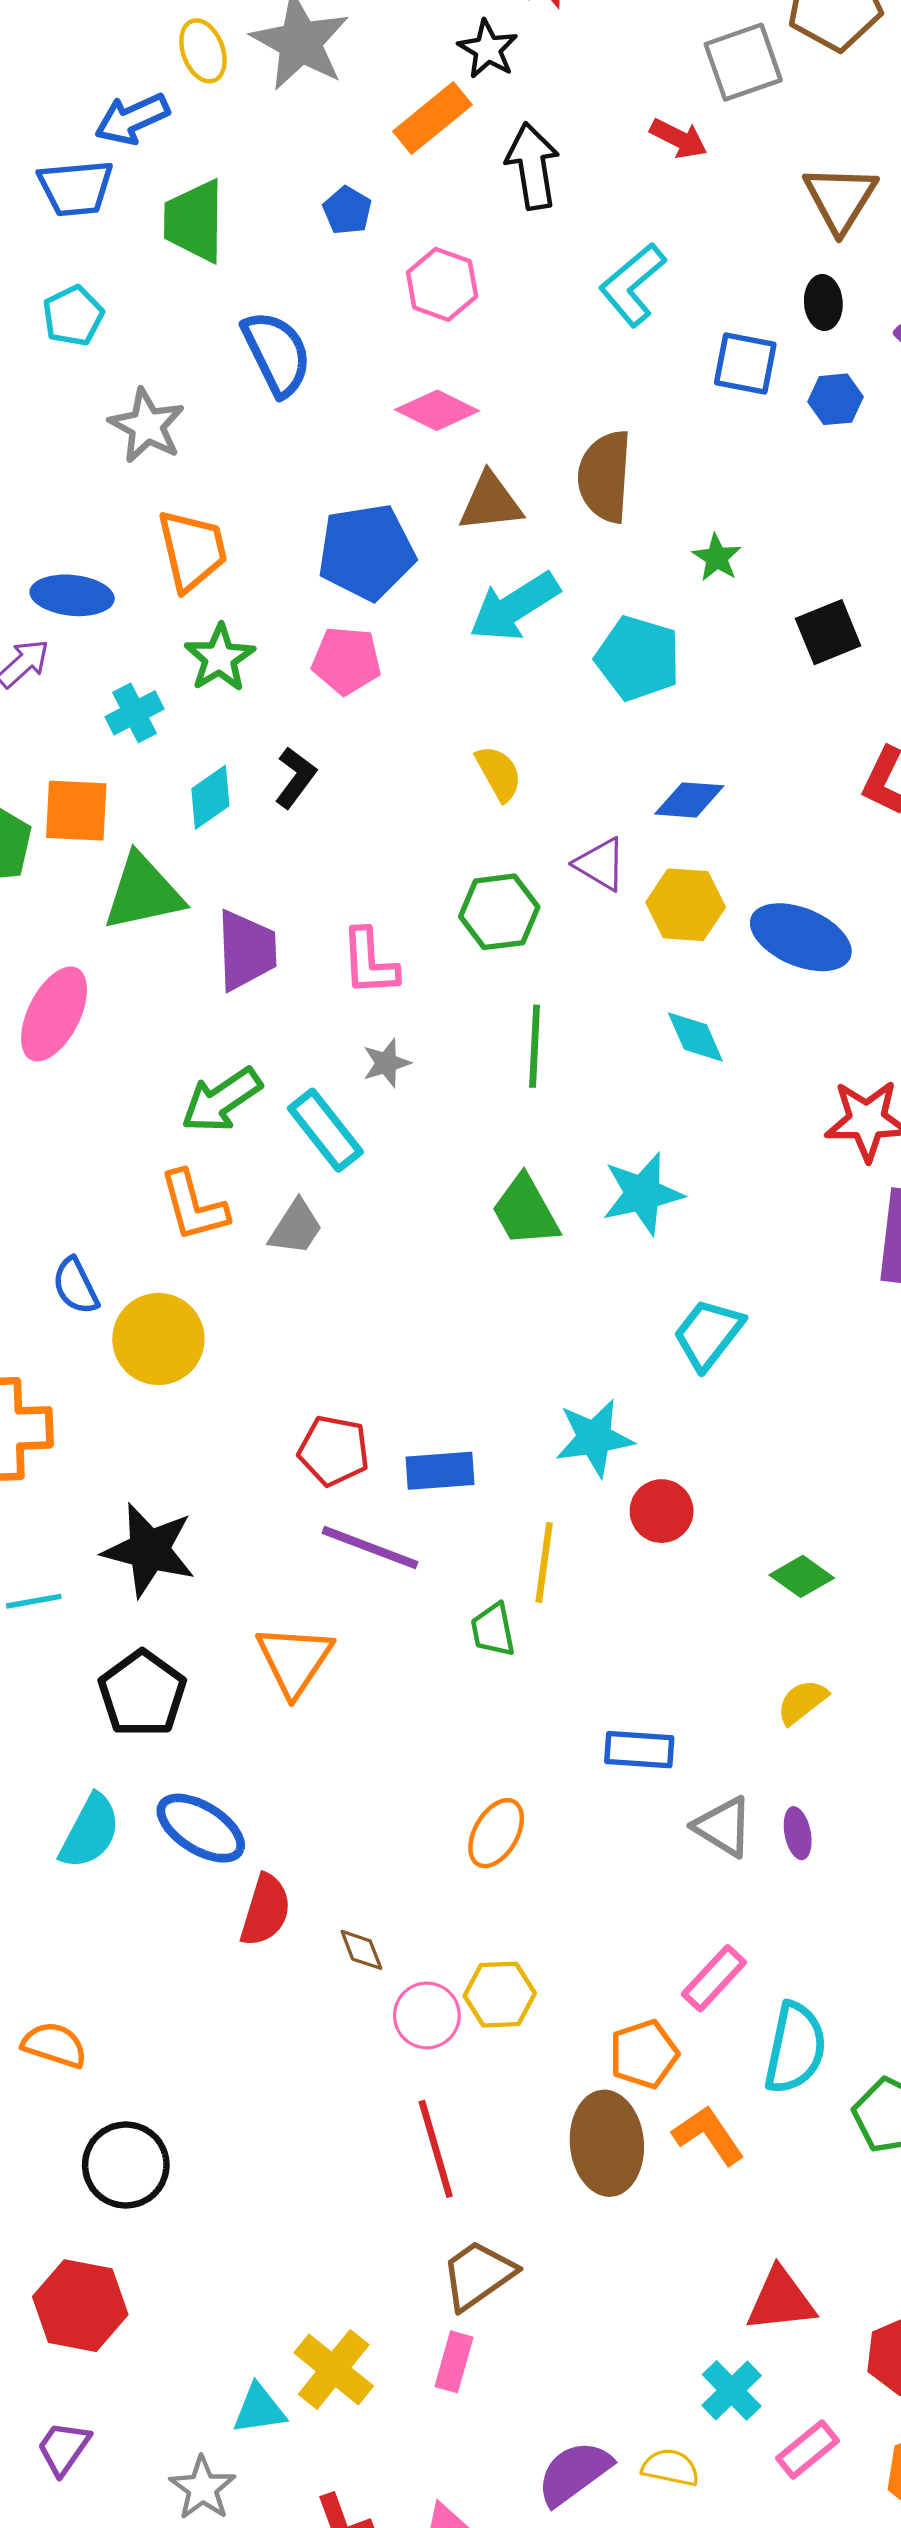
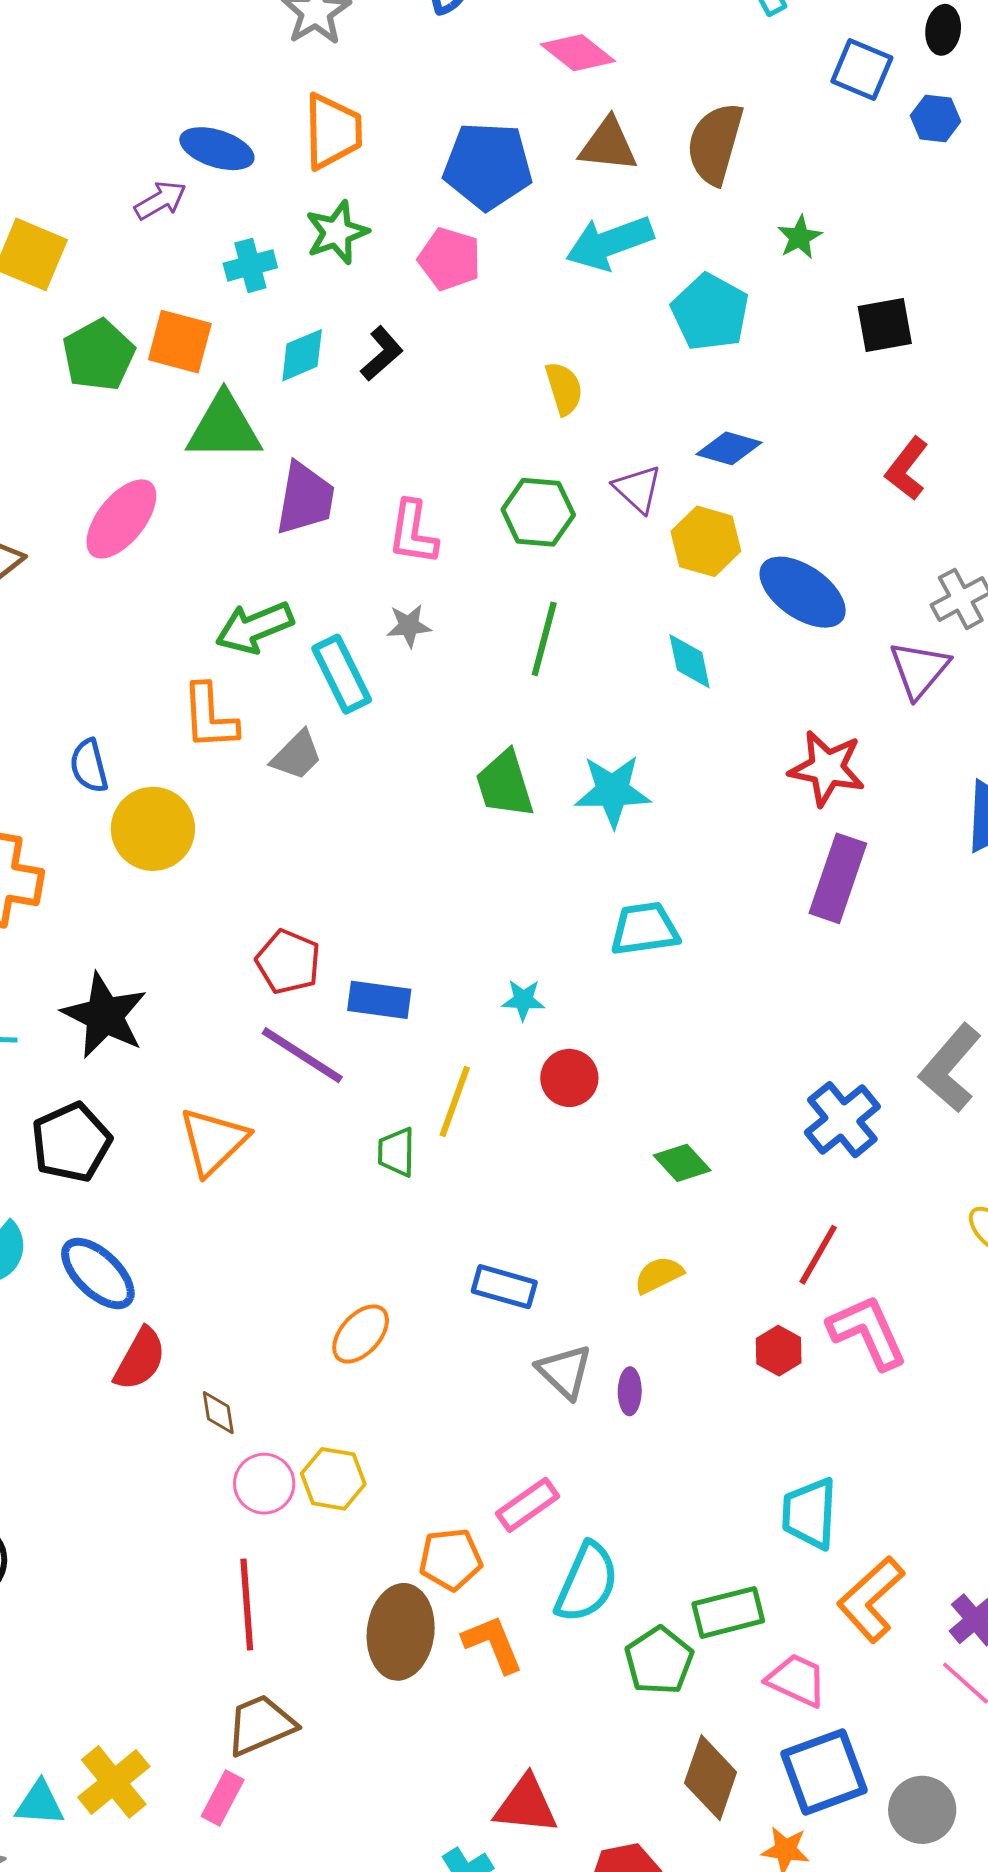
cyan trapezoid: (708, 1334) -> (645, 929), turned 32
cyan star: (594, 1438) -> (523, 1000), size x0.6

